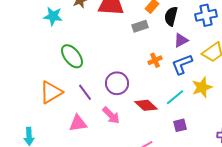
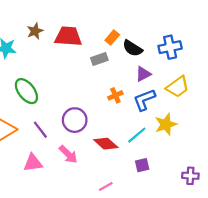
black semicircle: (171, 16) -> (133, 48), turned -72

